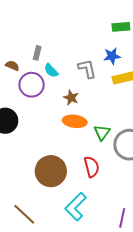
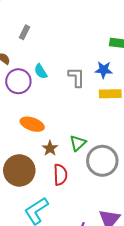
gray rectangle: (37, 53) -> (24, 32), moved
brown star: (71, 98) -> (50, 148), moved
orange ellipse: (75, 121) -> (32, 124), moved

